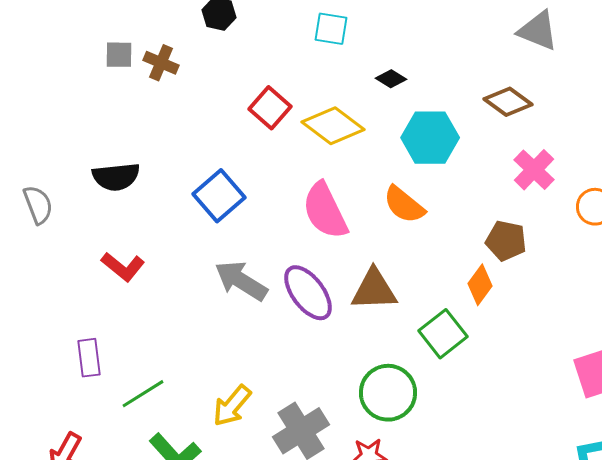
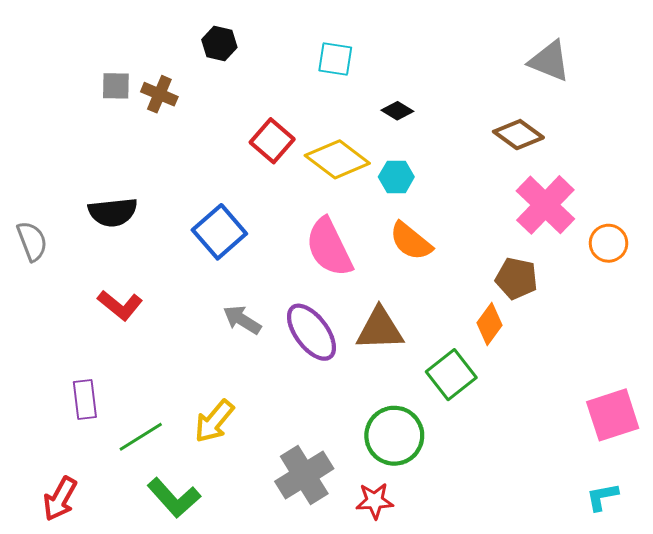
cyan hexagon: (430, 138) -> (396, 177), moved, size x0.6
pink cross: (534, 170) -> (545, 205), size x1.4
gray arrow: (241, 281) -> (242, 320), size x0.7
yellow arrow: (232, 406) -> (214, 421), moved

